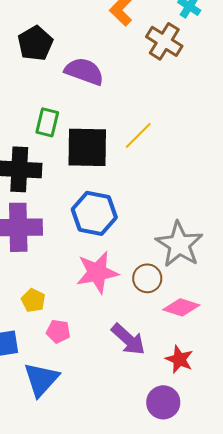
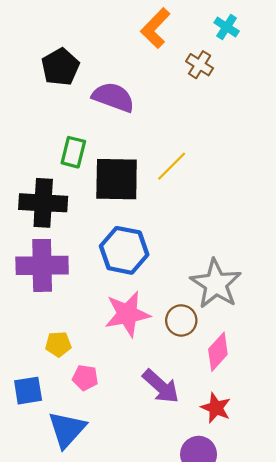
brown cross: (164, 41) -> (200, 65), size x0.7
yellow pentagon: (33, 300) -> (58, 344), turned -30
pink diamond: (181, 307) -> (218, 352), turned -66

